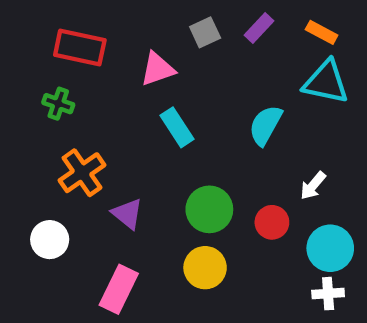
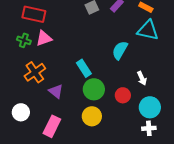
pink triangle: (158, 69) -> (44, 38), moved
cyan rectangle: (177, 127) -> (84, 68), moved
white arrow: (313, 186) -> (142, 78), turned -64
white circle: (50, 240) -> (21, 112), moved

